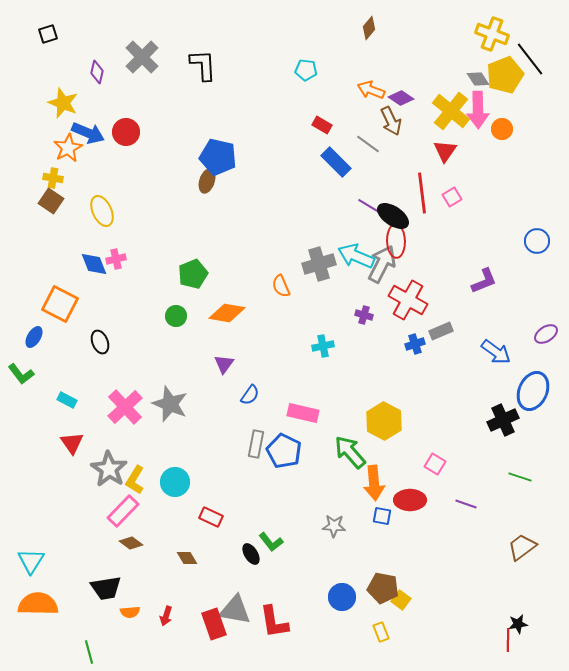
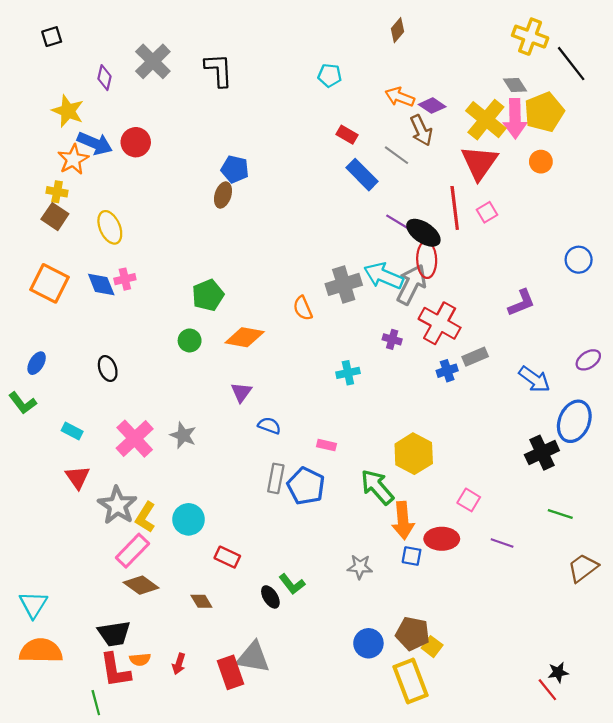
yellow pentagon: (505, 75) -> (544, 112), moved
orange circle: (502, 129) -> (541, 162), moved
red triangle: (445, 151) -> (479, 163), size x1.5
blue pentagon: (218, 157) -> (235, 169), size x0.7
orange square: (60, 304) -> (49, 283), moved
blue semicircle: (250, 395) -> (269, 426), turned -105
gray star: (170, 404) -> (183, 435), size x0.7
pink rectangle: (303, 413) -> (326, 445), size x0.6
brown diamond: (131, 543) -> (141, 585), size x1.4
brown trapezoid: (522, 547) -> (583, 568), moved
red L-shape: (274, 622) -> (115, 670), moved
yellow rectangle: (381, 632) -> (410, 681), size x2.0
red line: (508, 640) -> (547, 690), turned -40

